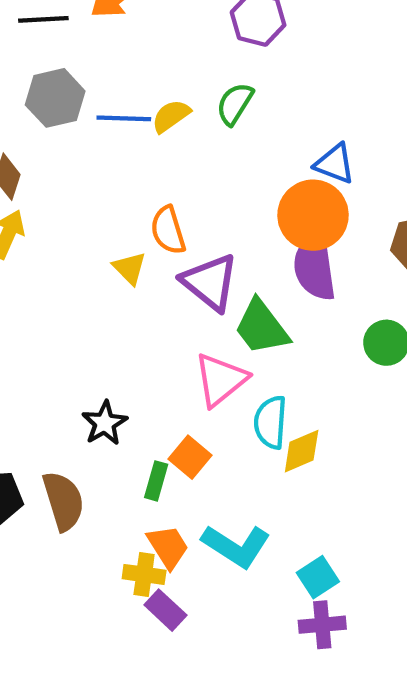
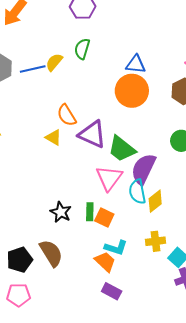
purple semicircle: (315, 266) -> (143, 169), moved, turned 48
green rectangle: (156, 481) -> (90, 212), moved
cyan L-shape: (236, 546) -> (116, 248), moved, size x0.7
yellow cross: (144, 574) -> (156, 241), moved

